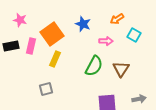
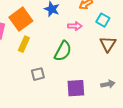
brown triangle: (121, 69) -> (108, 44), moved
gray square: (46, 89) -> (38, 74), moved

